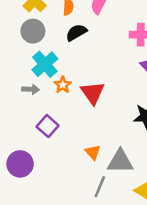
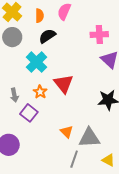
cyan cross: (45, 64) -> (36, 62), moved
orange star: (63, 85) -> (40, 92), moved
gray arrow: (31, 89) -> (14, 95), moved, turned 80

